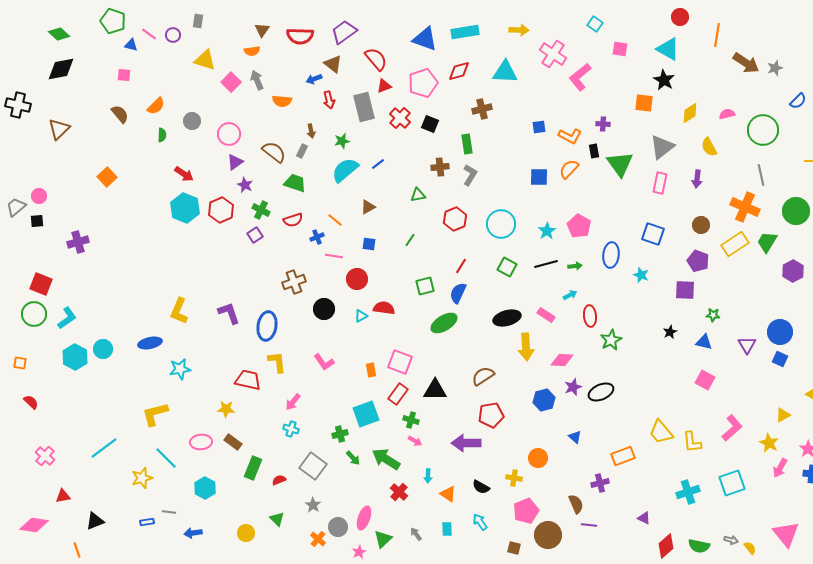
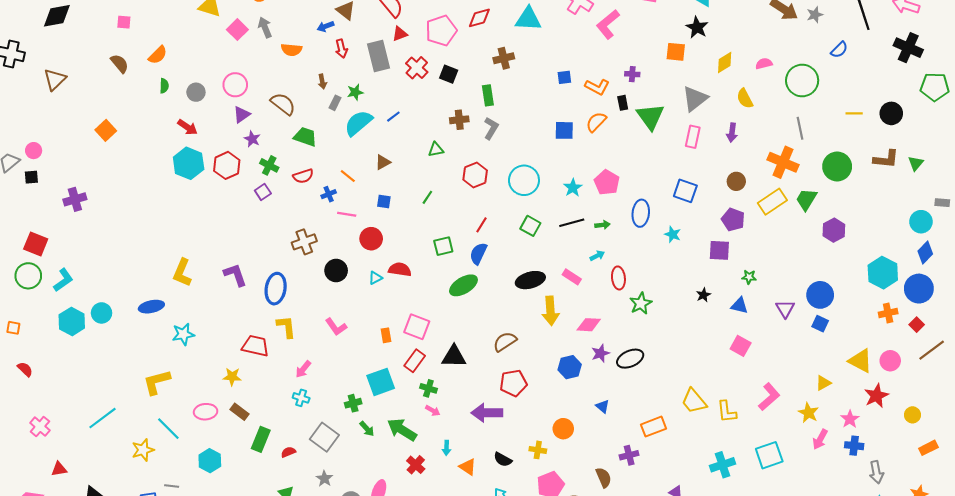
gray circle: (192, 121) -> (196, 92), moved
gray rectangle: (302, 151) -> (335, 103), moved

